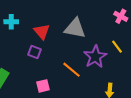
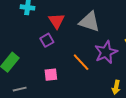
purple square: (35, 52) -> (47, 40), turned 32

